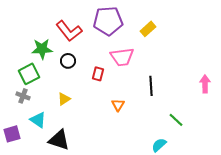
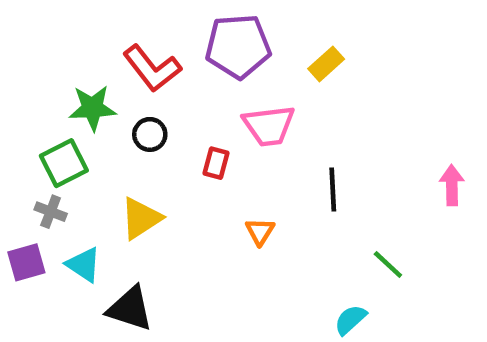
yellow triangle: (64, 99) -> (141, 218), size x1.5
purple square: (12, 134) -> (26, 262), moved

